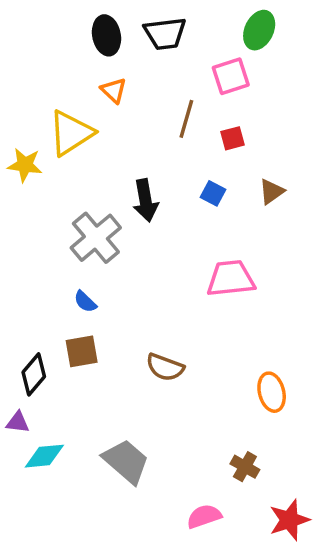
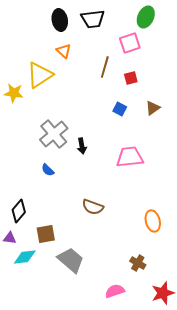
black arrow: (146, 200) -> (82, 146), moved, size x0.7
brown square: (82, 351) -> (46, 234), moved

